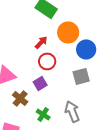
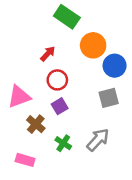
red arrow: (41, 42) -> (48, 54), moved
red circle: (47, 61) -> (57, 80), moved
gray arrow: (72, 111) -> (98, 140), turned 65

